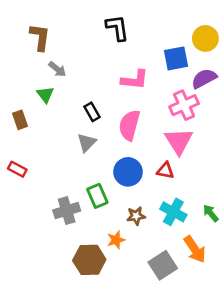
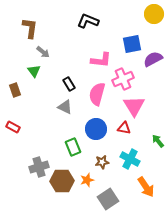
black L-shape: (117, 28) -> (88, 21), turned -60
yellow circle: (205, 38) -> (154, 14), moved
pink cross: (184, 105) -> (123, 79), moved
gray triangle: (87, 142) -> (65, 107), turned -49
gray cross: (67, 211) -> (39, 167), moved
green arrow: (211, 213) -> (158, 141), moved
brown hexagon: (89, 260) -> (62, 181), moved
gray square: (163, 265) -> (108, 199), moved

